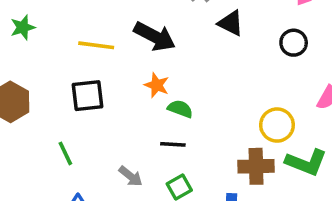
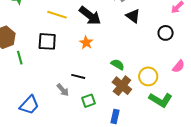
green semicircle: (180, 109) -> (118, 65), moved
black line: (173, 144) -> (78, 76), moved
green line: (65, 153) -> (20, 58), moved
brown cross: (256, 166) -> (122, 86), moved, turned 30

